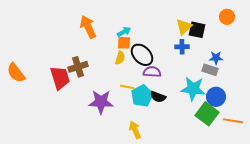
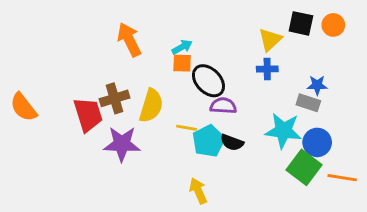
black square: (197, 30) -> (301, 23), moved
yellow semicircle: (120, 58) -> (151, 106), moved, size x1.6
purple star: (101, 102) -> (122, 144), moved

